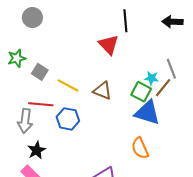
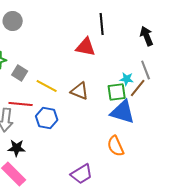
black arrow: (172, 22) -> (147, 36), moved, turned 66
red triangle: (109, 45) -> (86, 47), turned -35
green square: (141, 92) -> (117, 92), turned -36
black star: (37, 150) -> (17, 148), turned 30

